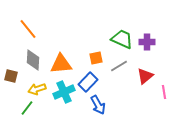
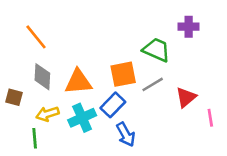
purple cross: (147, 42) -> (189, 27), moved
orange square: (96, 58) -> (123, 74), size x1.5
green line: (27, 108) -> (35, 138), turned -42

